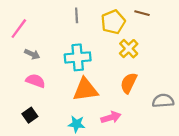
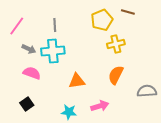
gray line: (77, 15) -> (55, 25), moved
yellow cross: (129, 49) -> (116, 44), turned 30
cyan cross: (78, 57) -> (53, 51), moved
orange triangle: (85, 90) -> (77, 81), size x0.7

